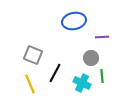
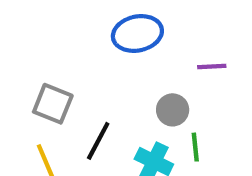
purple line: (102, 37) -> (212, 67), moved

